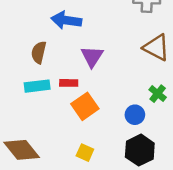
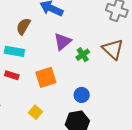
red rectangle: (69, 83) -> (12, 75), moved
green cross: (158, 94) -> (83, 55), moved

